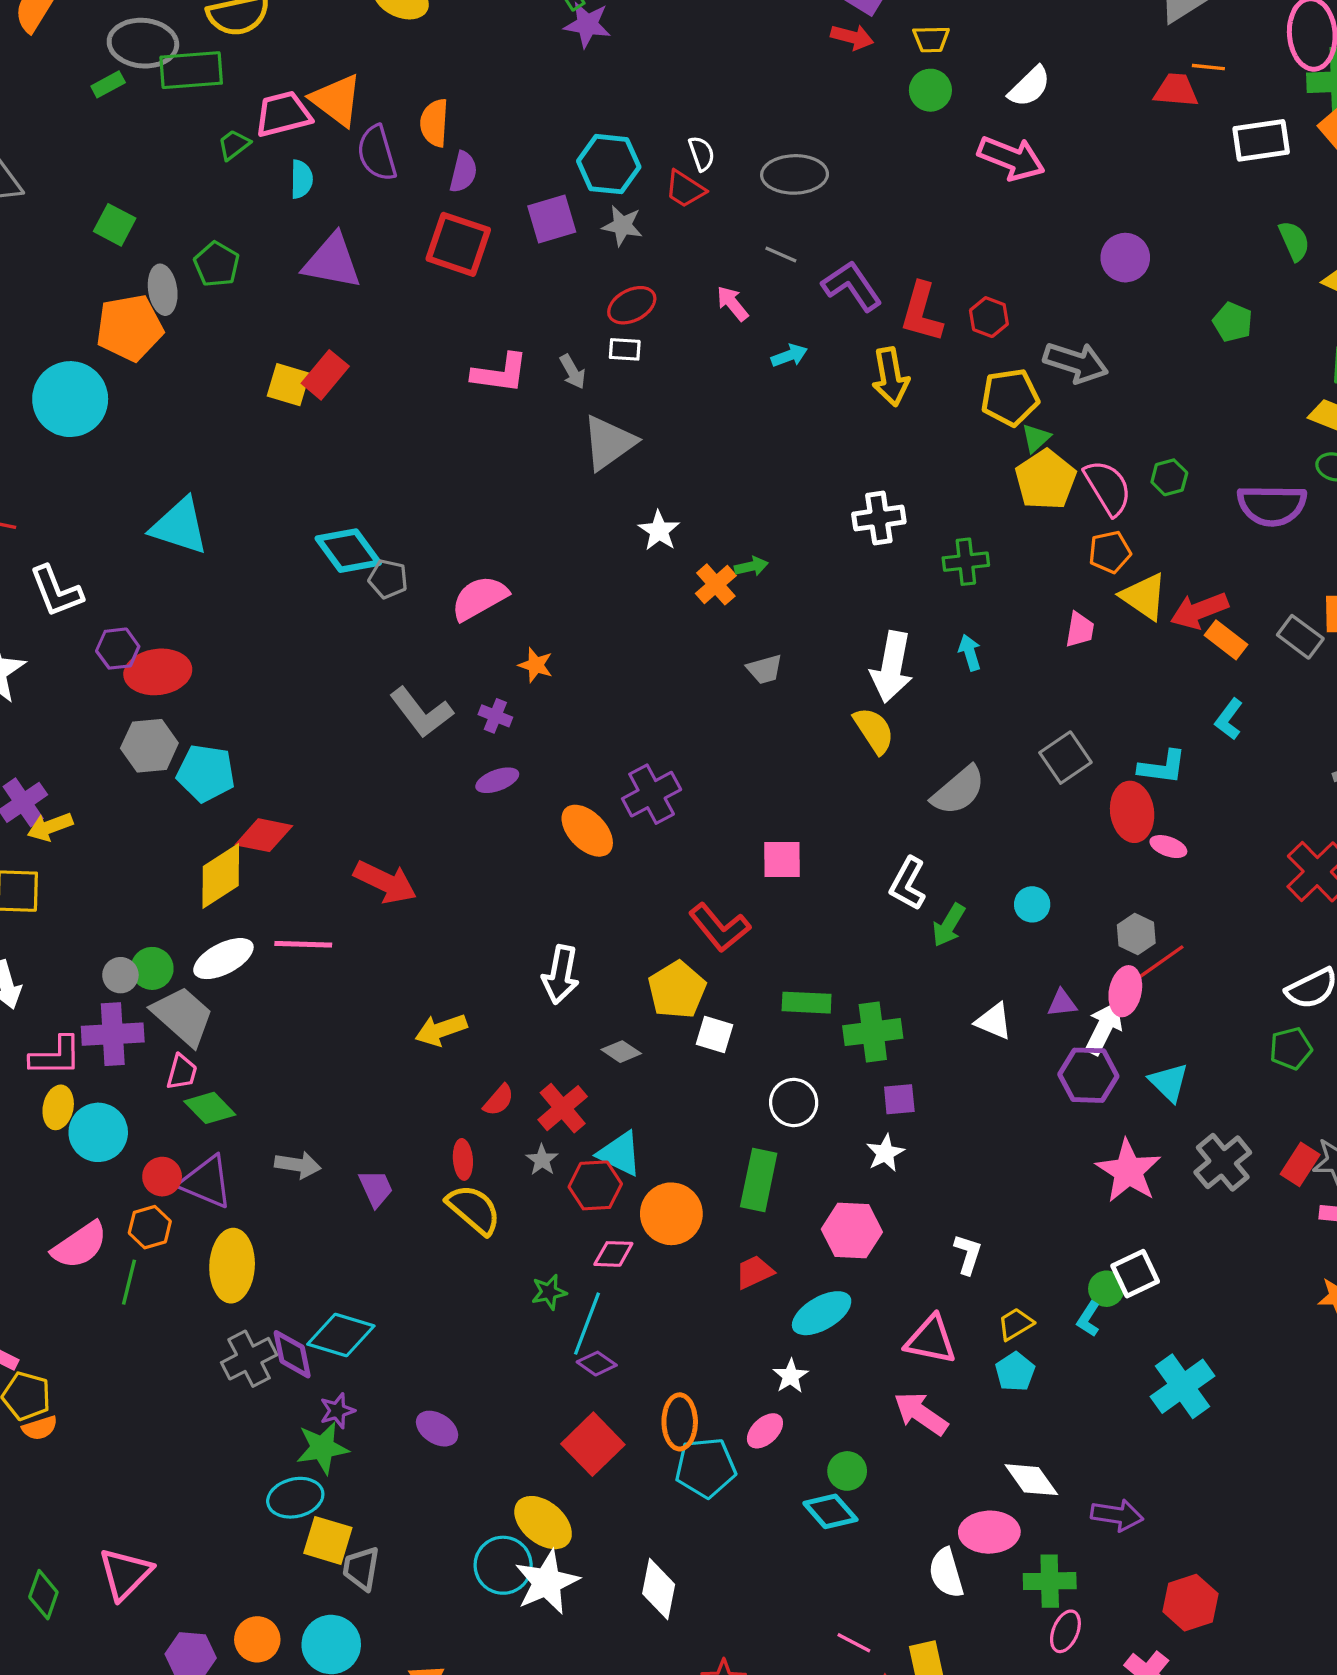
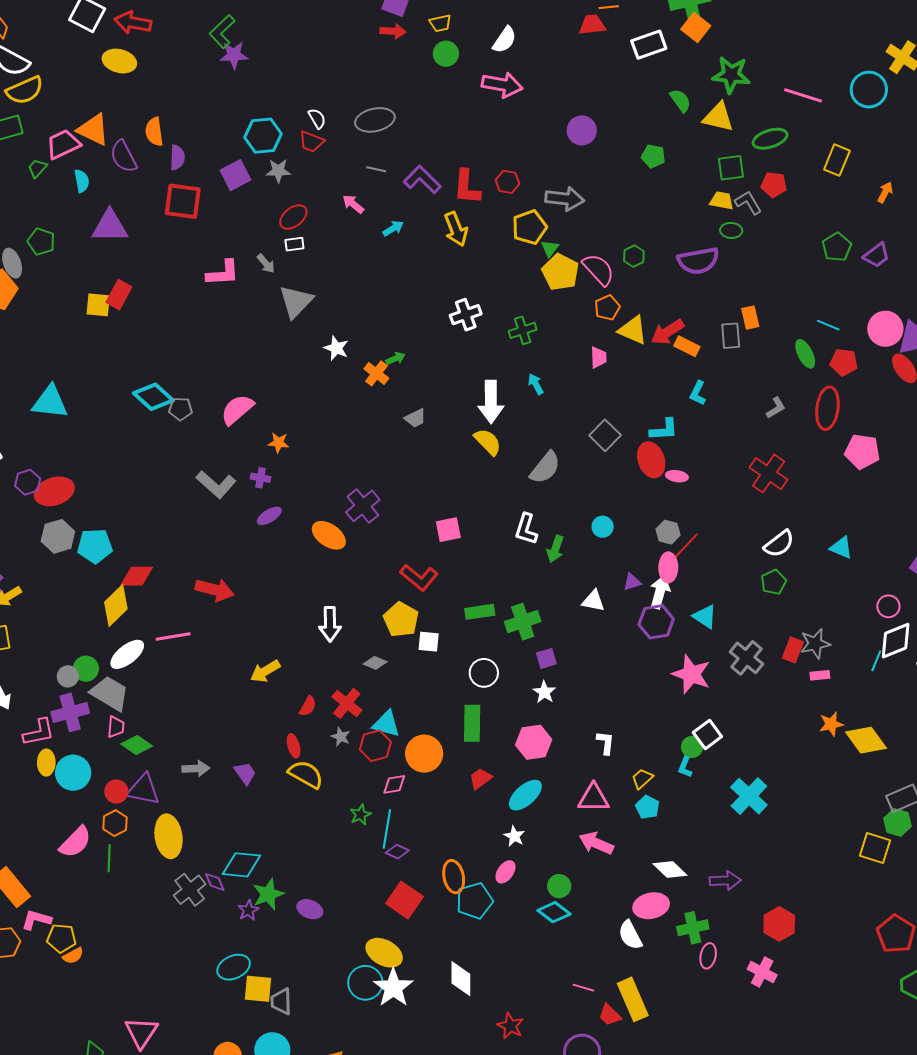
gray rectangle: (1300, 637) -> (731, 336), turned 60
purple diamond: (292, 1354) -> (215, 882), size x0.7
green star: (322, 1448) -> (268, 894), moved

